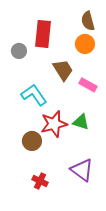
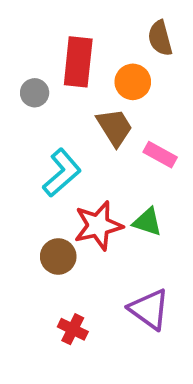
orange circle: (85, 44) -> (133, 82), moved
cyan L-shape: (34, 95) -> (62, 173), turned 84

